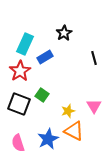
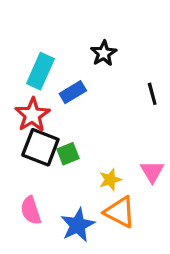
green square: (42, 95) -> (68, 154), turned 32
black square: (19, 104) -> (40, 147), moved
pink semicircle: (18, 143) -> (31, 210), moved

